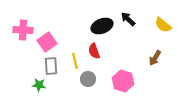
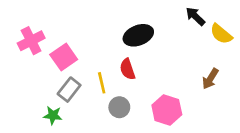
black arrow: (128, 19) -> (195, 16), moved
pink cross: (23, 30) -> (31, 41), turned -30
gray rectangle: (51, 66) -> (69, 90), turned 42

